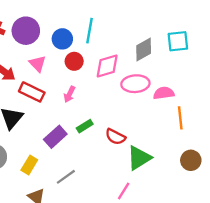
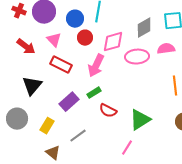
red rectangle: (32, 92) -> (61, 65), moved
pink semicircle: (164, 93) -> (166, 49), moved
pink arrow: (69, 94) -> (96, 66), moved, size x1.6
red semicircle: (115, 137) -> (108, 111), moved

